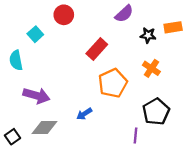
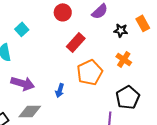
red circle: (64, 15) -> (63, 12), moved
orange rectangle: (173, 27) -> (143, 23), turned 70
blue arrow: (84, 114) -> (60, 90), moved, turned -40

